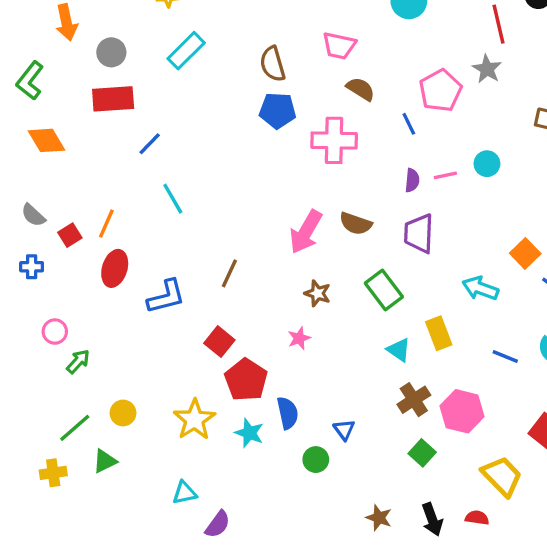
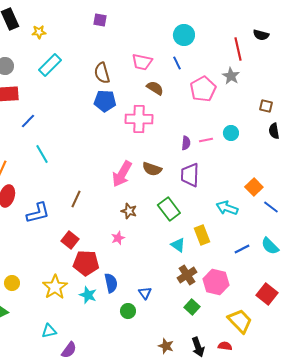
blue line: (409, 124) -> (177, 63), moved
blue line: (505, 356) -> (242, 249), turned -49
red pentagon: (246, 380) -> (86, 263), turned -30

